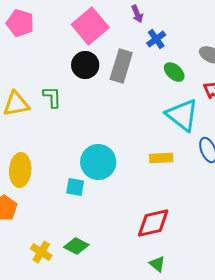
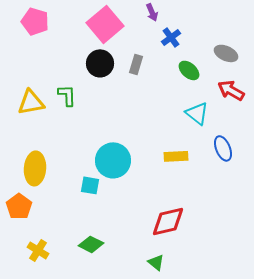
gray rectangle: (121, 66) -> (136, 64), size x0.6
cyan triangle: (182, 115) -> (197, 113), size x0.7
yellow cross: (41, 252) -> (38, 250), moved
green triangle: (157, 264) -> (156, 262), moved

